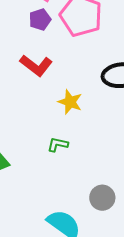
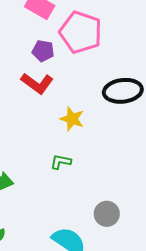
purple pentagon: (40, 20) -> (43, 51), moved, turned 30

